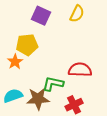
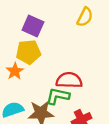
purple square: (41, 16) -> (33, 26), moved
red semicircle: (80, 70) -> (69, 80), moved

